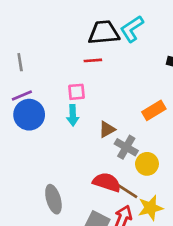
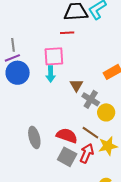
gray line: (20, 62) -> (13, 45), moved
pink square: (76, 92) -> (54, 56), size x1.5
brown triangle: (107, 129) -> (76, 85), turned -32
red semicircle: (107, 182) -> (67, 136), moved

